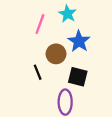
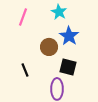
pink line: (40, 24) -> (23, 17), moved
black line: (38, 72) -> (25, 70), moved

